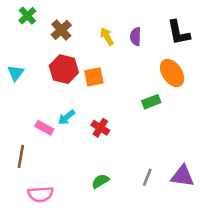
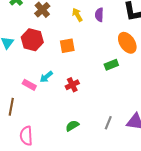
red hexagon: (64, 69) -> (32, 40), moved
red cross: (100, 128) -> (72, 85), turned 32
pink semicircle: (40, 194) -> (26, 136), turned 90

